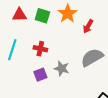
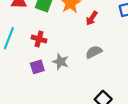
gray semicircle: (92, 57) -> (94, 52), size x0.7

